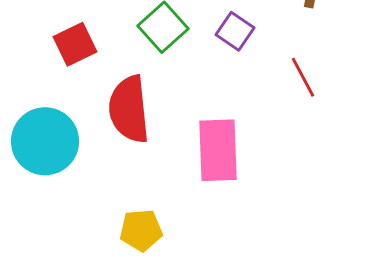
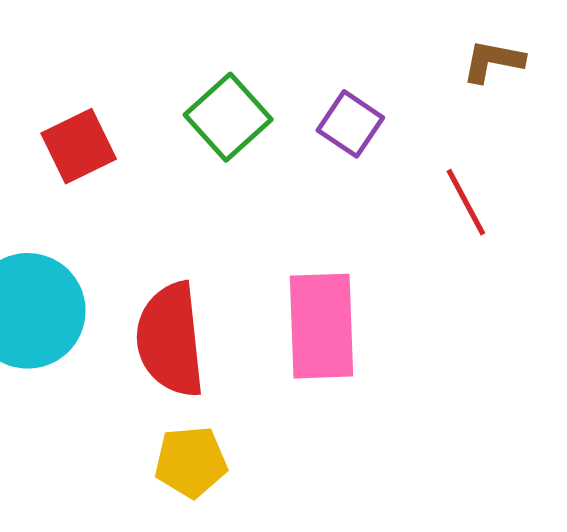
red semicircle: (129, 109) -> (170, 340), moved

